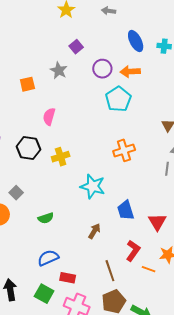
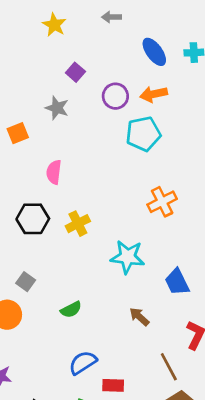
cyan pentagon: (118, 99) -> (143, 134), turned 30
brown arrow: (94, 231) -> (139, 317), turned -70

